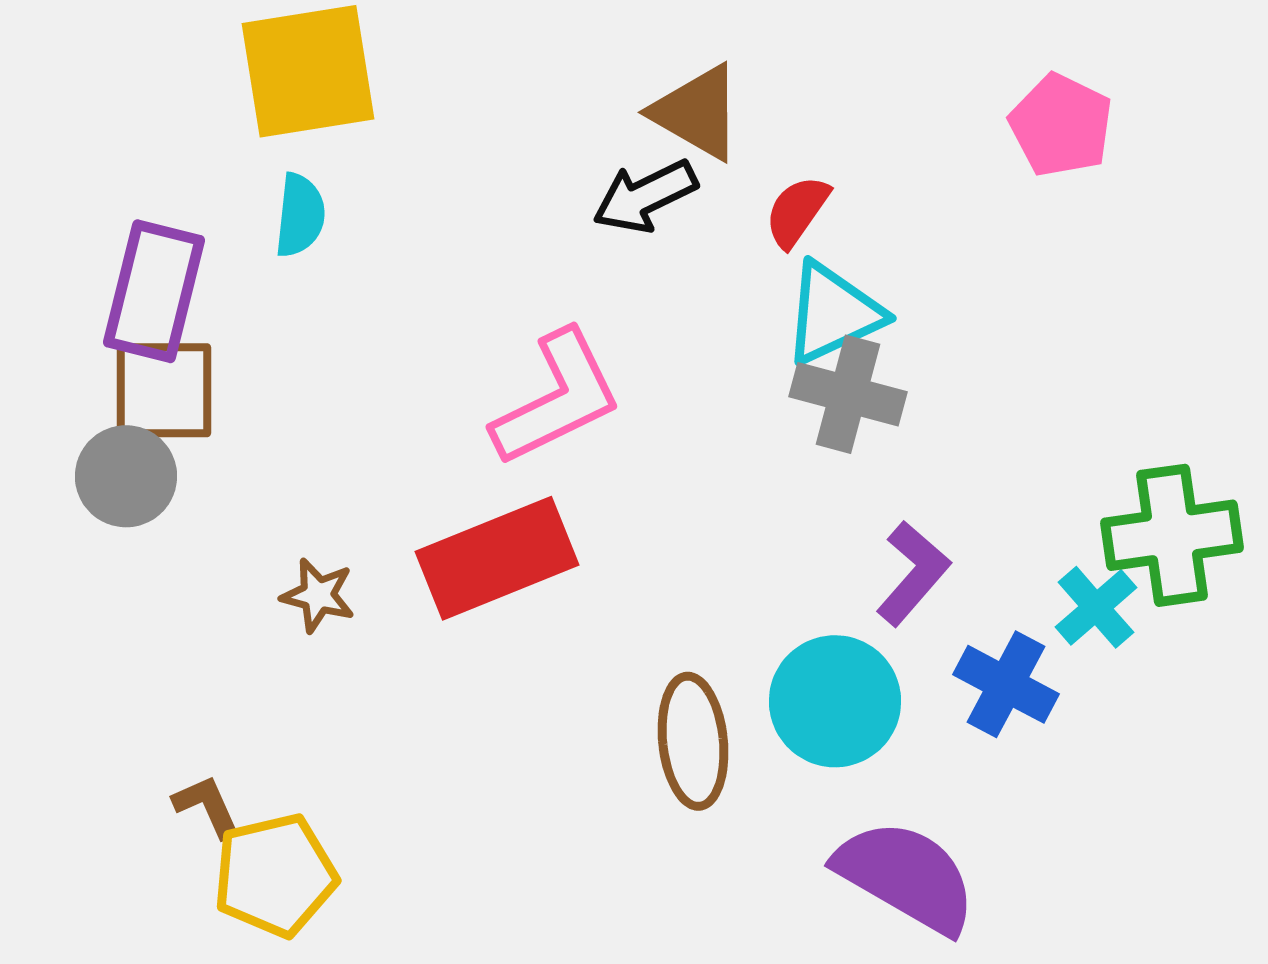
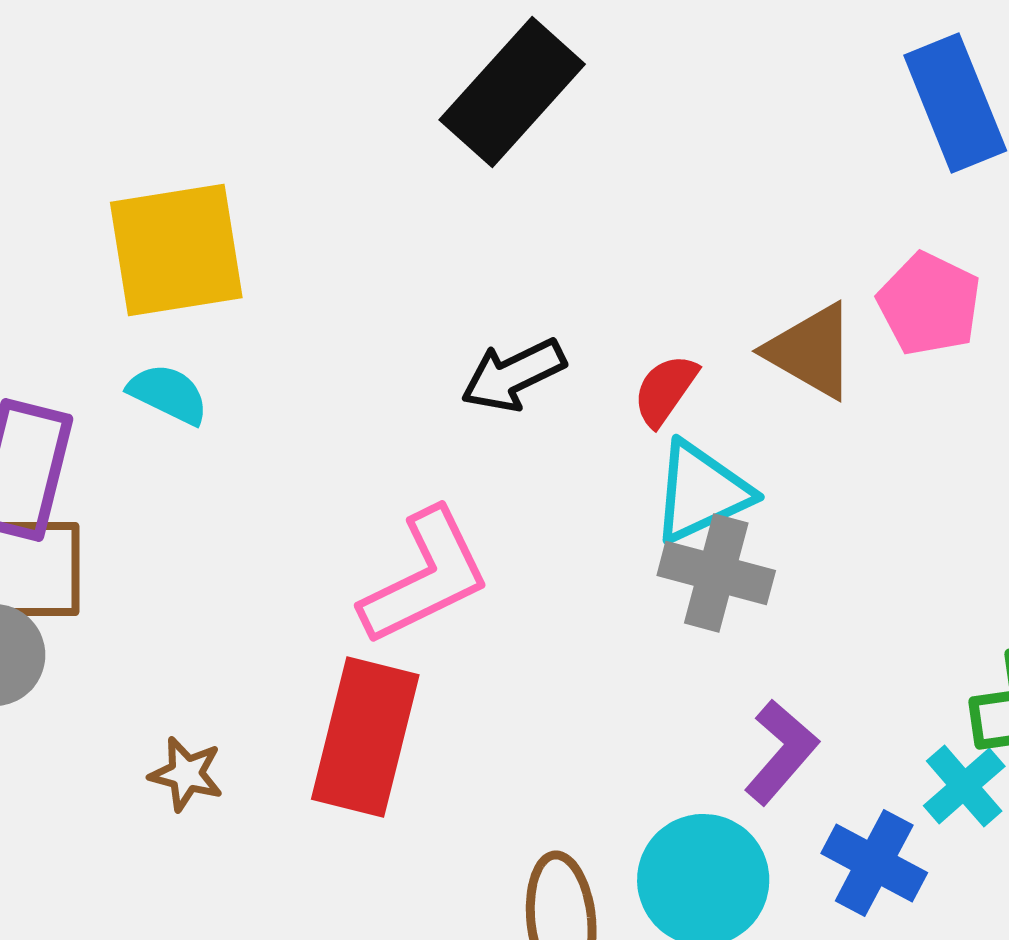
brown triangle: (697, 112) -> (811, 351), moved
cyan semicircle: (300, 215) -> (168, 394), turned -70
red rectangle: (497, 558) -> (365, 737), turned -54

